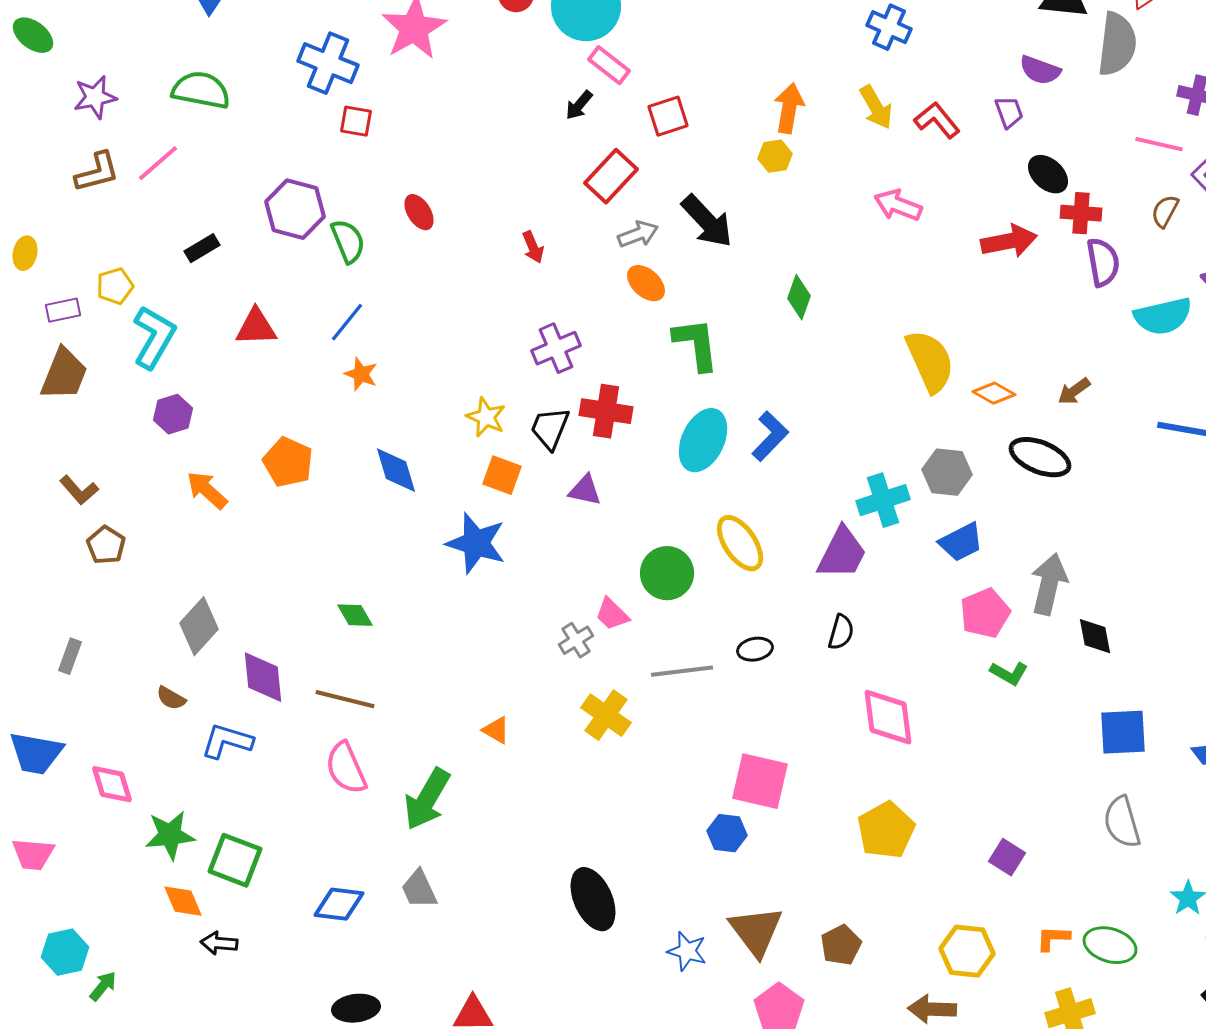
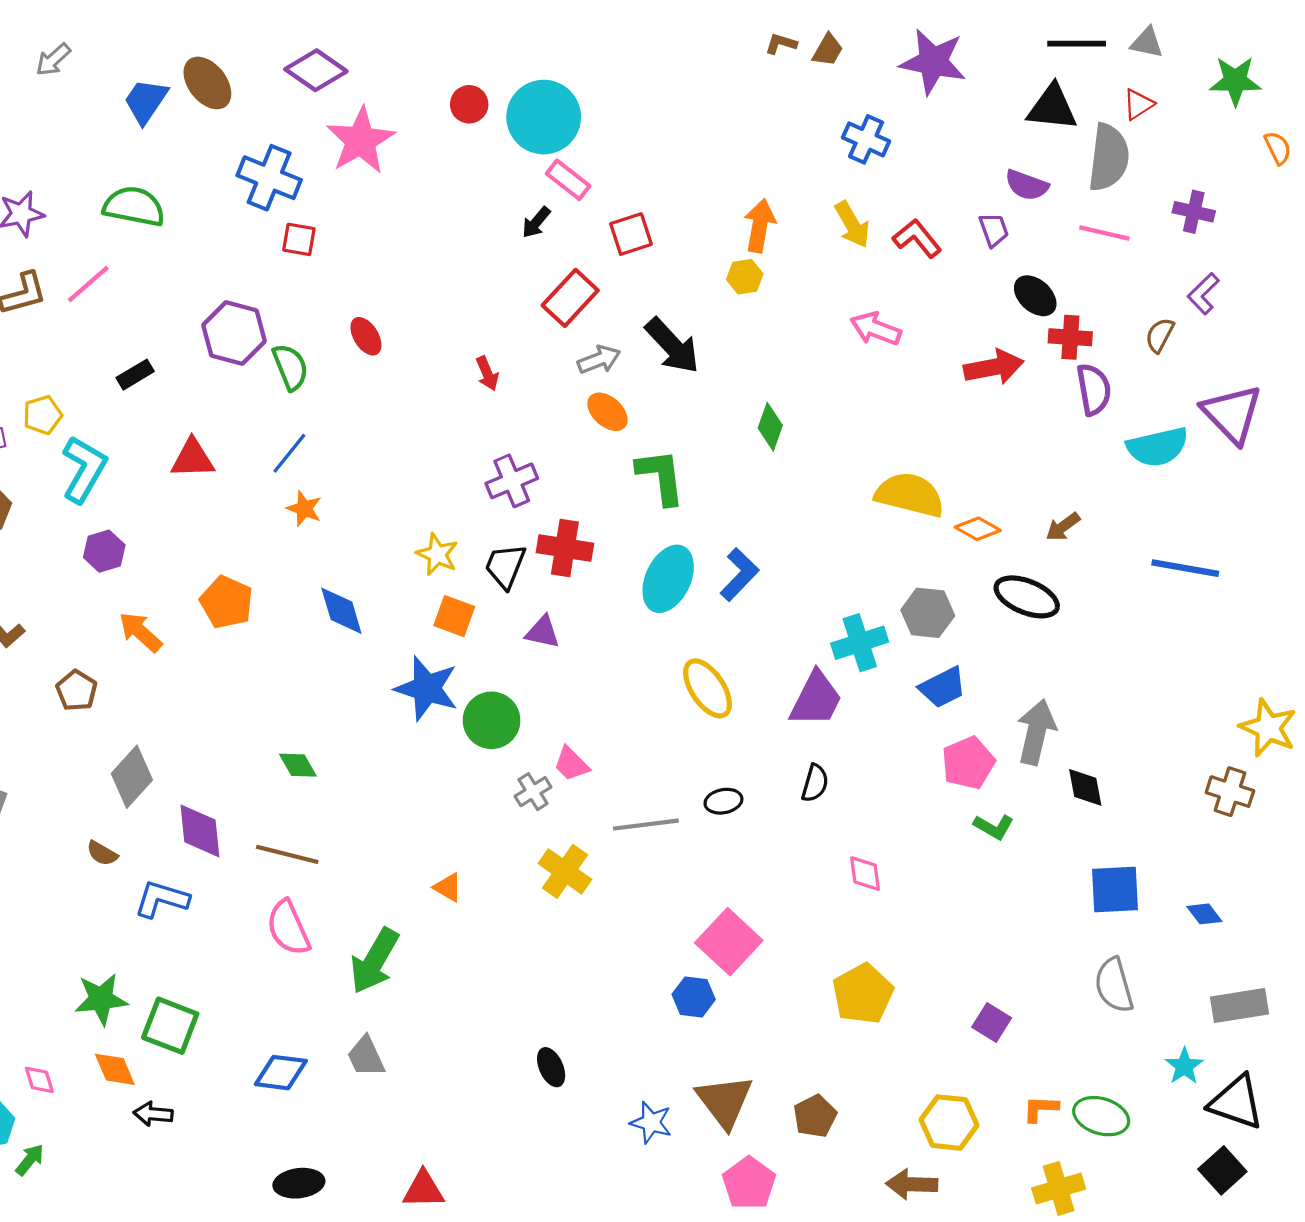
pink line: (1159, 144) -> (1104, 233), moved
yellow semicircle: (930, 361) -> (910, 495), turned -52
brown pentagon: (106, 545) -> (77, 691), moved
green circle: (667, 573) -> (492, 720), moved
pink diamond: (888, 717) -> (865, 874), size x0.6
pink square: (760, 781) -> (729, 942), turned 30
pink diamond: (112, 784) -> (39, 1080), moved, size x0.7
black ellipse: (593, 899) -> (551, 1067), size x0.6

